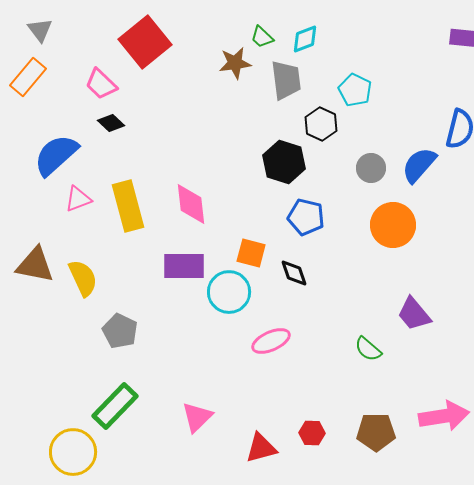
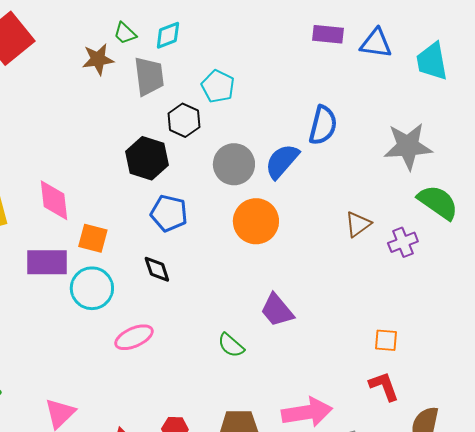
gray circle: (371, 168) -> (234, 164), size x1.4
orange square: (251, 253) -> (93, 238), moved

